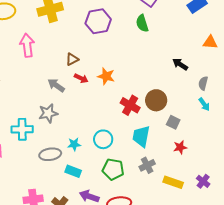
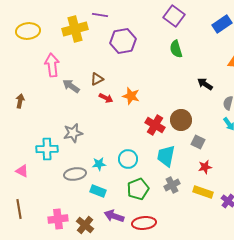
green semicircle: (142, 23) -> (176, 49), moved
gray arrow: (56, 85) -> (71, 86), moved
green pentagon: (113, 169) -> (138, 189), turned -30
yellow rectangle: (173, 182) -> (203, 192), moved

